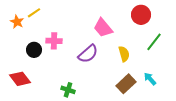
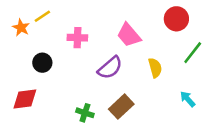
pink cross: (54, 41) -> (77, 38), moved
red diamond: (20, 79) -> (25, 99), turned -60
brown rectangle: (126, 84) -> (121, 107), moved

